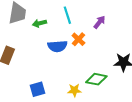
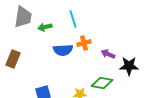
purple arrow: (99, 22) -> (108, 54), moved, turned -104
orange cross: (78, 39) -> (84, 43), turned 32

